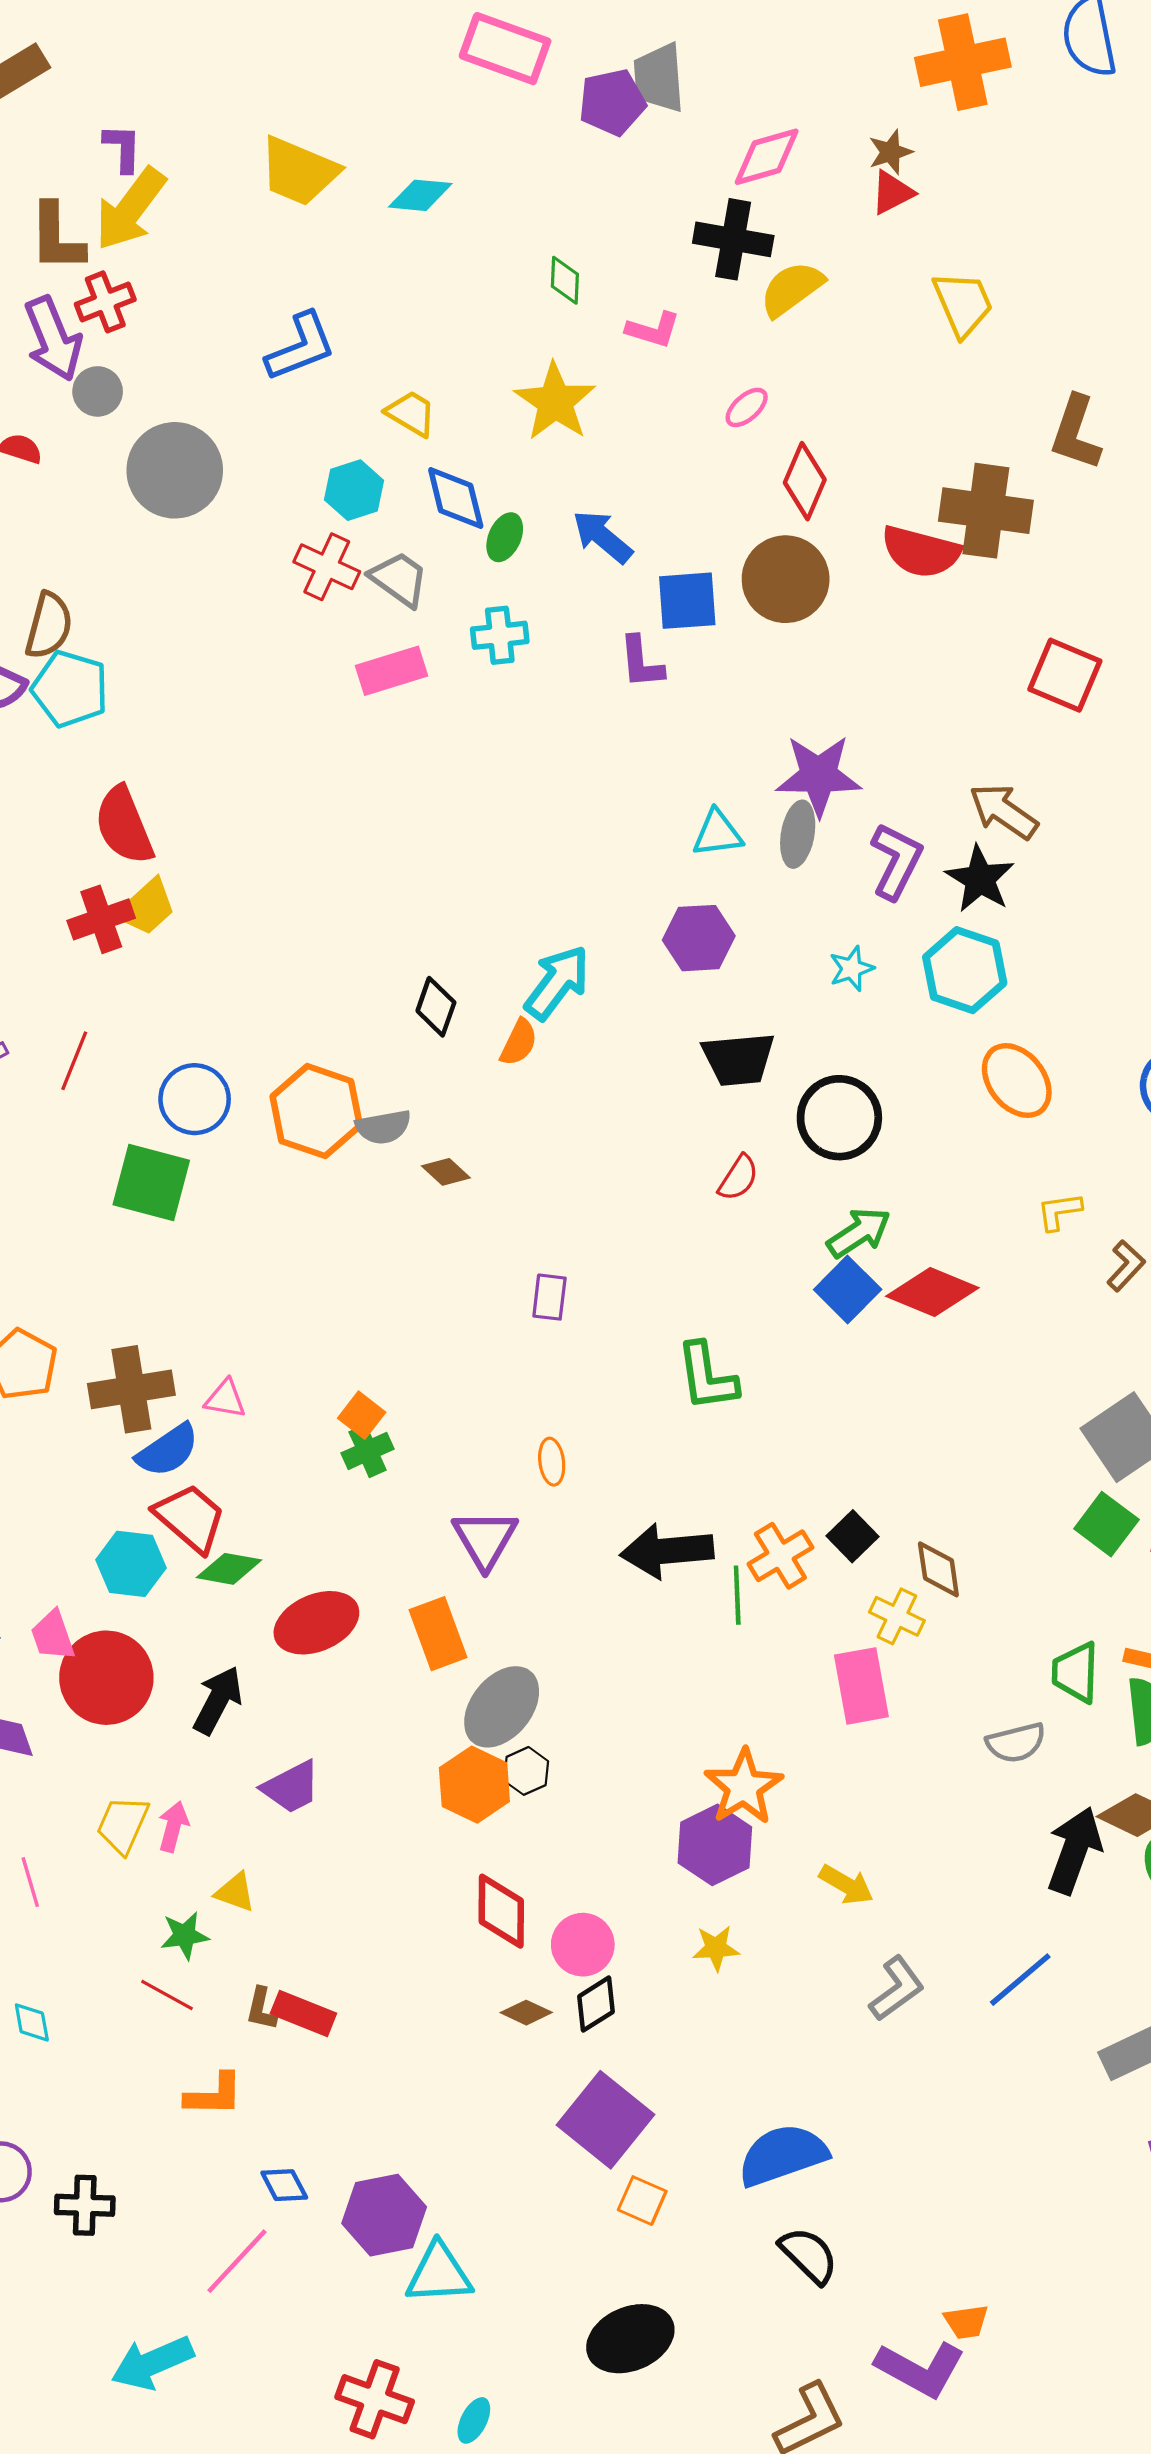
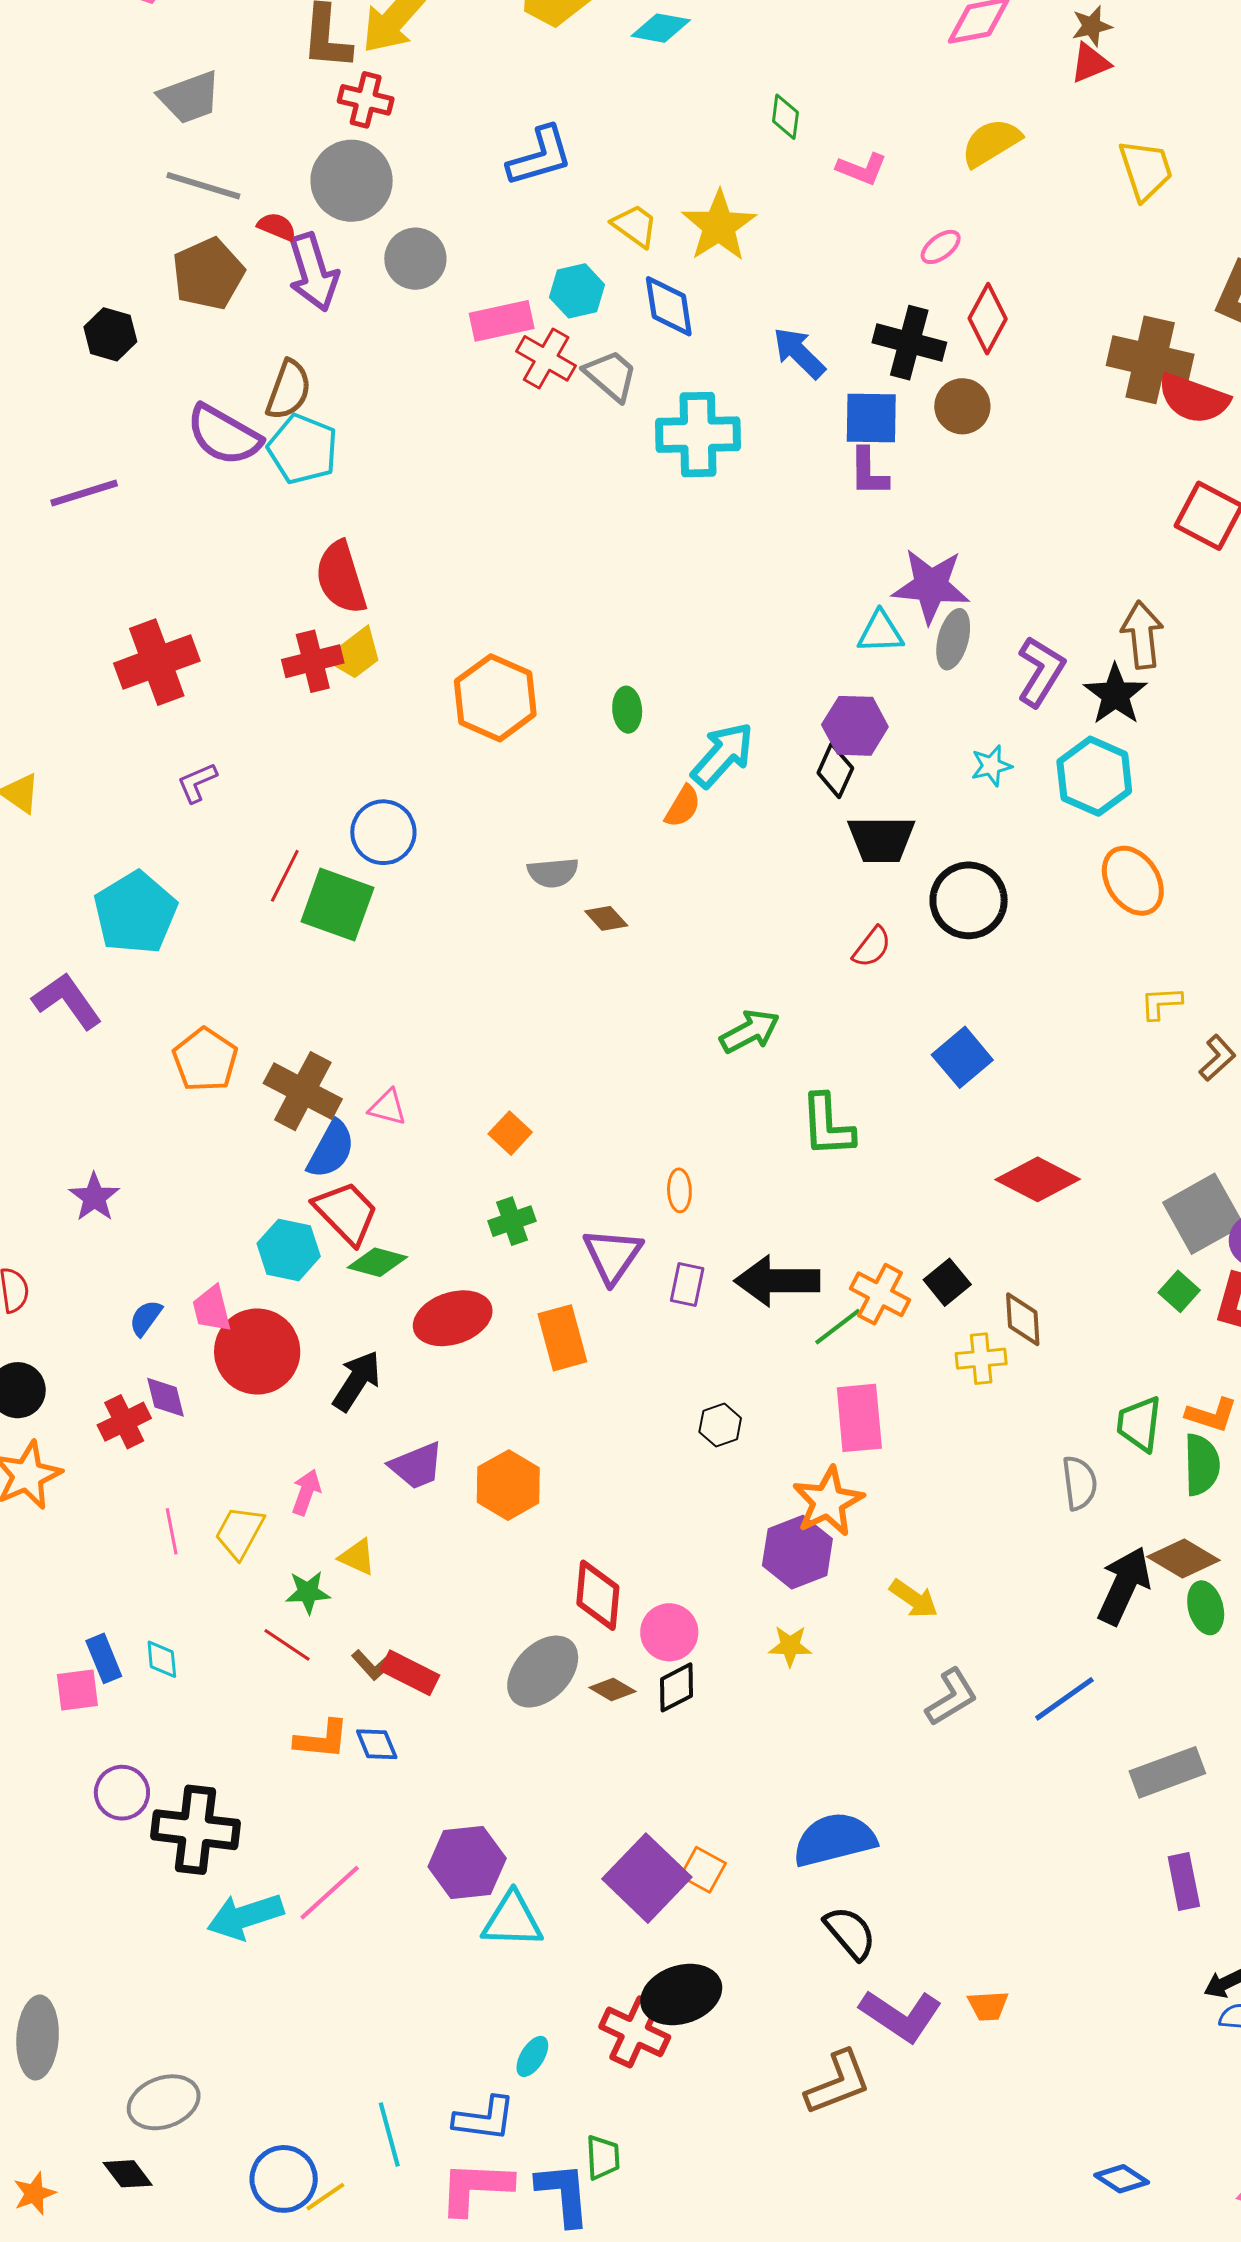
black cross: (733, 239) -> (909, 343), moved
red cross: (105, 302) -> (366, 100), turned 30
purple arrow: (53, 339) -> (313, 272), moved
gray circle: (98, 391) -> (352, 181), size x1.8
yellow star: (555, 402) -> (719, 226), moved
gray circle: (175, 470) -> (415, 259), size x0.7
green ellipse: (505, 537) -> (627, 710), moved, turned -33
red semicircle: (921, 552) -> (1194, 399), moved
brown circle: (786, 579) -> (962, 406), size x0.7
cyan cross: (500, 635) -> (698, 435), size x1.6
purple L-shape: (641, 662) -> (868, 472), moved
pink rectangle: (391, 671) -> (502, 321), moved
purple star: (819, 776) -> (931, 586), moved
brown arrow: (1004, 811) -> (1142, 635), turned 44
black diamond: (436, 1007) -> (835, 771), moved
red line: (74, 1061) -> (285, 876), moved
orange hexagon: (316, 1111) -> (495, 698), moved
green arrow: (859, 1233) -> (750, 1031), moved
red diamond: (932, 1292) -> (1038, 1179), moved
purple rectangle: (549, 1297) -> (687, 1285), moved
brown cross: (131, 1389) -> (303, 1091), turned 32
blue semicircle: (168, 1450) -> (331, 1150), turned -32
green cross: (368, 1451) -> (512, 1221), moved
green square: (1106, 1524) -> (1179, 1291), size x0.7
orange cross: (780, 1556) -> (880, 1294), turned -36
green line: (737, 1595) -> (838, 1327), turned 50
yellow cross: (897, 1616) -> (981, 1359), turned -36
pink rectangle: (861, 1686) -> (859, 1418), moved
gray ellipse: (502, 1707) -> (543, 1672), moved
gray semicircle: (1016, 1743) -> (1079, 1483), turned -88
black hexagon: (526, 1771) -> (720, 1425), moved
orange hexagon: (474, 1785) -> (508, 1485), moved
yellow trapezoid: (123, 1825) -> (240, 1532), moved
brown L-shape: (261, 2009) -> (372, 1665), turned -60
purple square: (606, 2120) -> (647, 1878), moved
blue diamond: (284, 2185) -> (377, 1744), moved
black cross: (85, 2205) -> (195, 1830), size x1.6
cyan arrow: (152, 2363) -> (245, 1916), moved
purple L-shape: (920, 2369) -> (901, 2016), moved
red cross: (375, 2399) -> (635, 2032), moved

